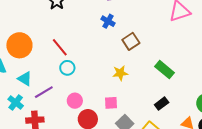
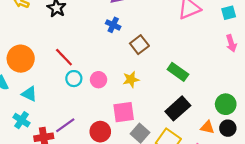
purple line: (44, 92) -> (65, 125), moved
pink circle: (75, 101) -> (99, 80), moved
pink square: (111, 103) -> (124, 112), size x1.5
black rectangle: (162, 104) -> (178, 108), size x1.6

